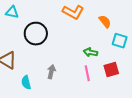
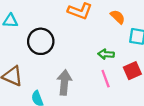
gray arrow: (51, 72) -> (64, 82), size x1.5

